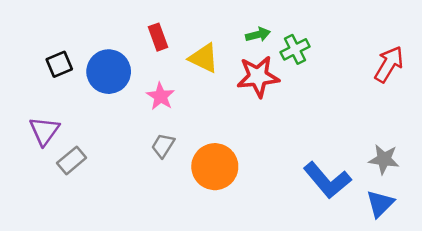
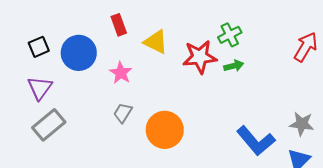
green arrow: (258, 35) -> (234, 66), moved
purple triangle: (44, 131) -> (40, 88), moved
gray rectangle: (72, 160) -> (49, 125), size x1.4

